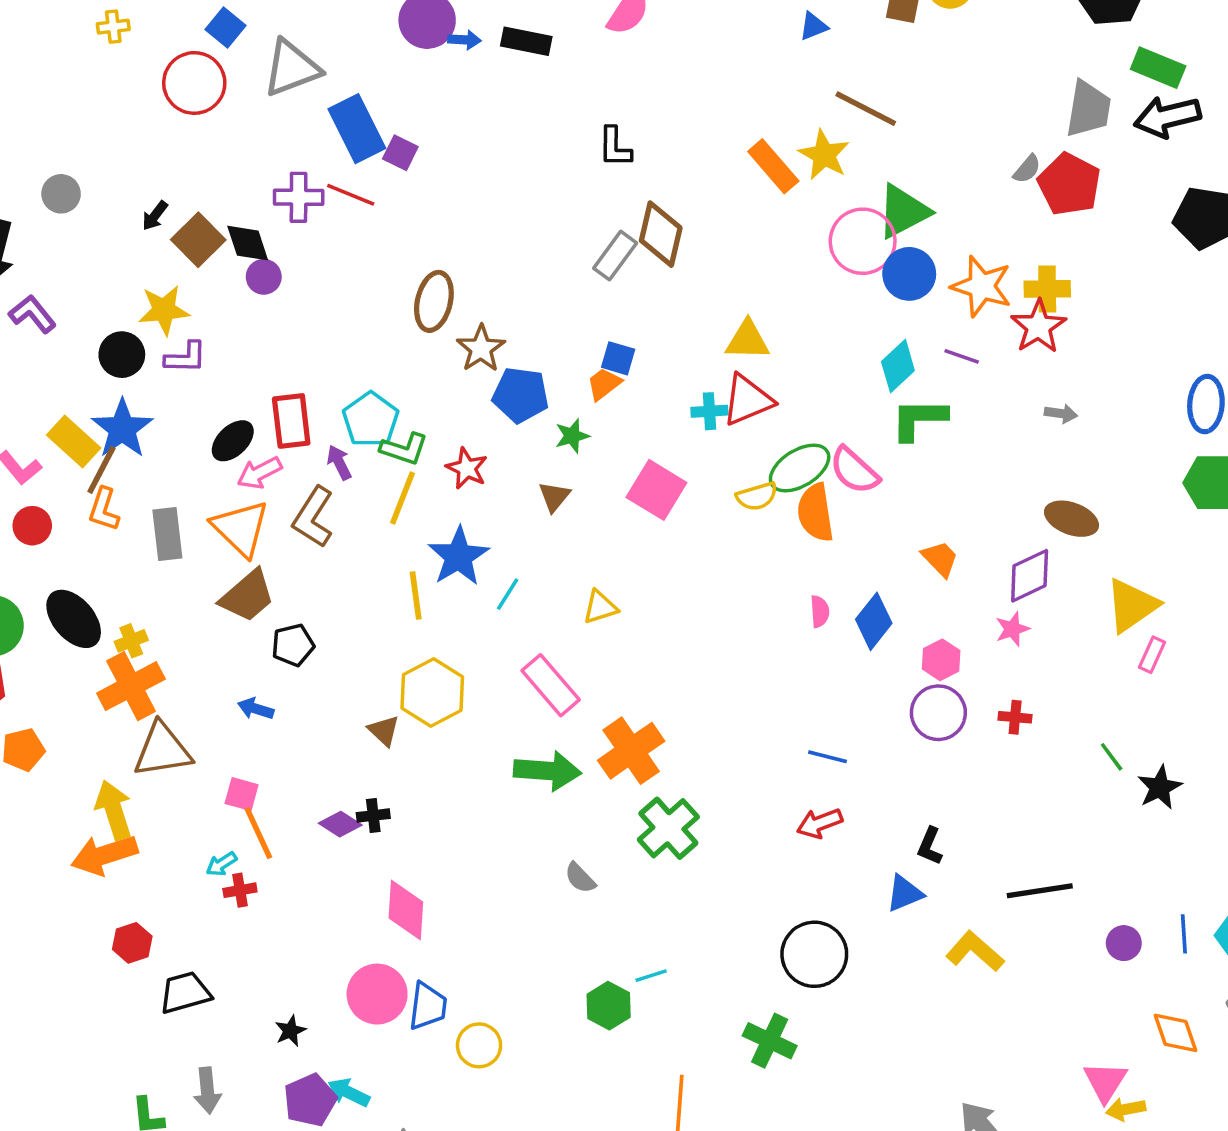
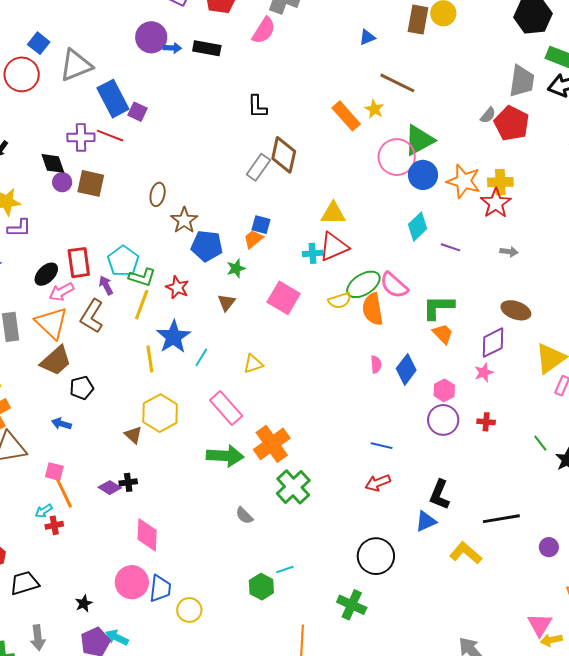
yellow star: (824, 155) -> (374, 109), size x0.7
brown square: (198, 240) -> (91, 183), moved, turned -32
brown ellipse: (434, 301) -> (158, 194), size x0.7
purple line: (962, 356) -> (450, 247), moved
green L-shape: (919, 419) -> (438, 307), moved
black L-shape: (930, 846) -> (440, 495), size x1.4

